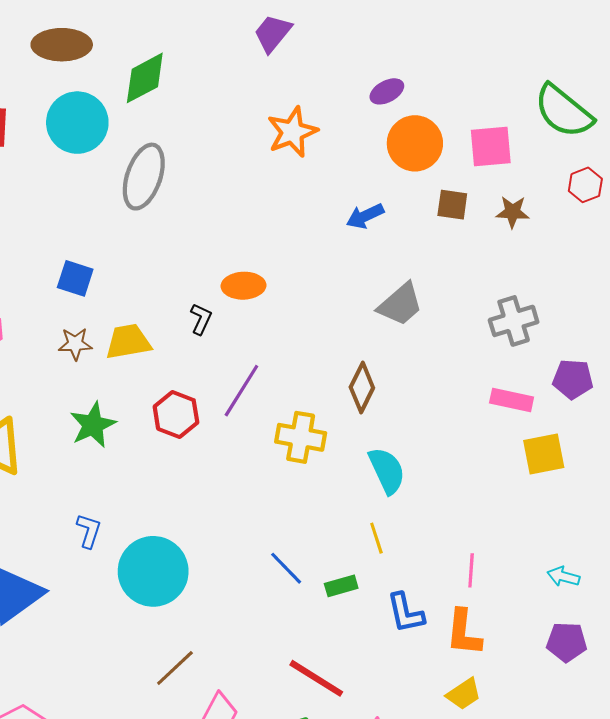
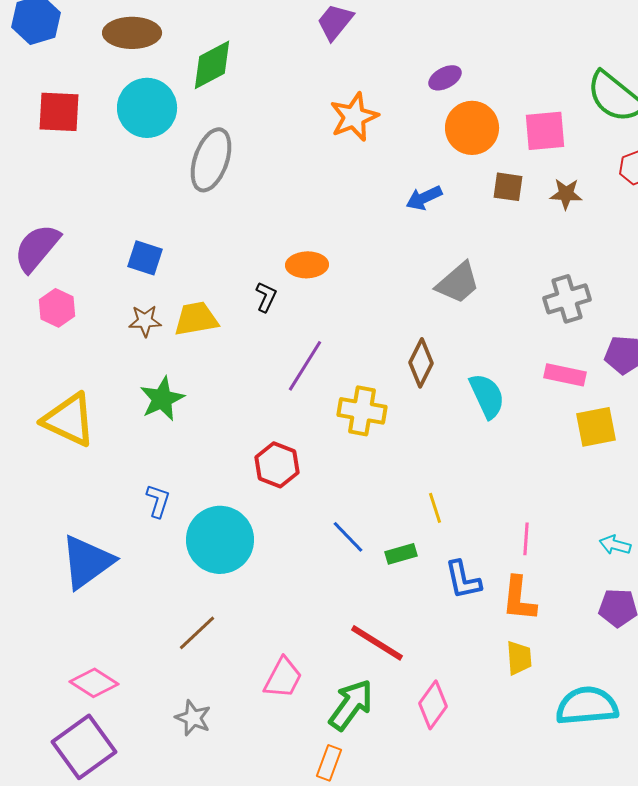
red hexagon: (176, 414) -> (277, 465), moved
cyan semicircle: (387, 471) -> (487, 396), moved
brown line: (175, 668) -> (197, 633), moved
yellow trapezoid: (464, 694) -> (519, 658), turned -60

